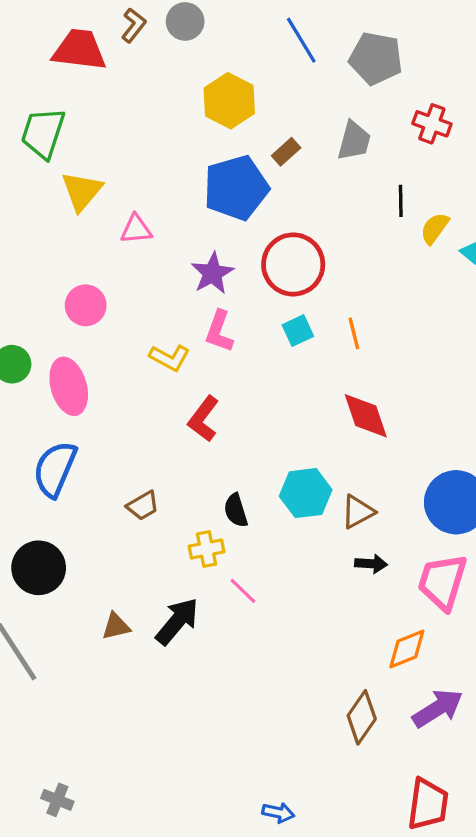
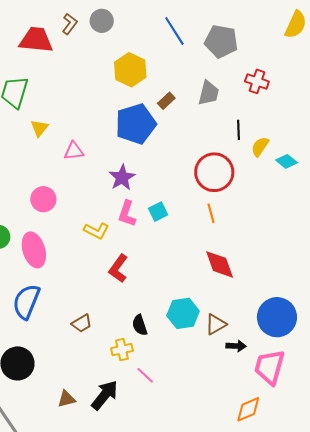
yellow triangle: (82, 191) -> (39, 128), size x0.7
red circle: (293, 264) -> (214, 172), moved
cyan square: (298, 331) -> (158, 212), moved
black arrow: (371, 564) -> (236, 346), moved

